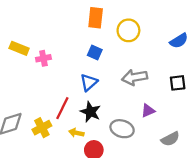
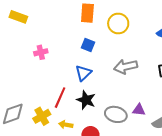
yellow rectangle: (19, 48) -> (18, 17), moved
purple triangle: (148, 111) -> (139, 110), moved, turned 32
yellow arrow: (76, 133) -> (66, 125), moved

